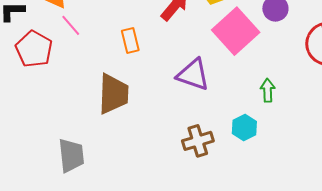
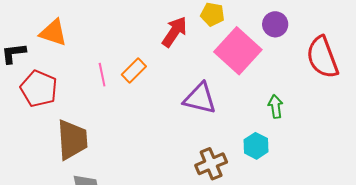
pink line: (71, 25) -> (102, 75), moved, turned 35
orange rectangle: (130, 40) -> (134, 71), turned 65
brown trapezoid: (113, 94) -> (72, 140), moved

